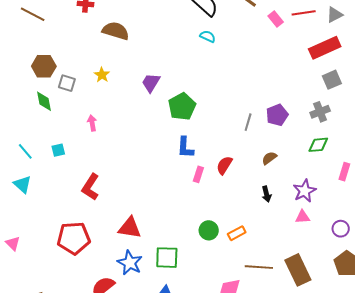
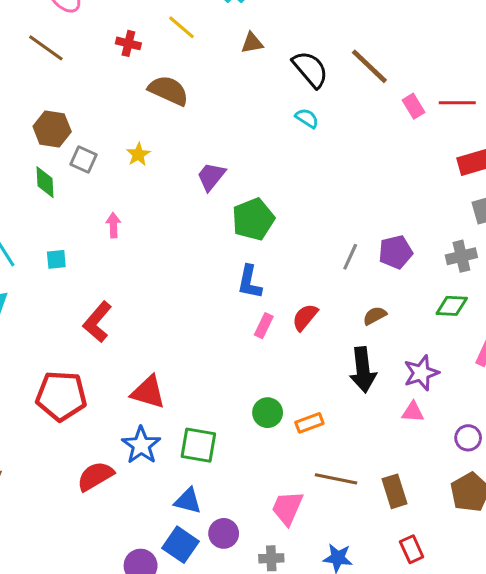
black arrow: (266, 194) -> (363, 370), size x1.8
brown rectangle: (298, 270) -> (395, 491), size x0.7

